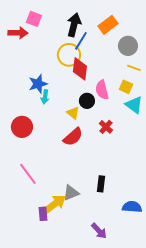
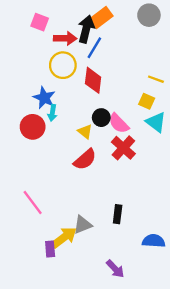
orange rectangle: (108, 25) -> (101, 17), moved
red arrow: (18, 33) -> (65, 38), moved
gray circle: (128, 46) -> (149, 15), moved
yellow circle: (69, 55) -> (63, 65), moved
blue star: (38, 84) -> (44, 98), turned -30
pink semicircle: (102, 90) -> (119, 123), moved, turned -30
red circle: (22, 127) -> (33, 127), moved
red cross: (106, 127) -> (123, 148), size x1.5

